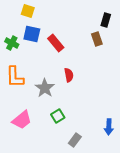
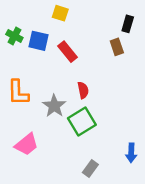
yellow square: (28, 11) -> (60, 13), moved
green cross: (12, 43) -> (14, 36), moved
green square: (58, 116) -> (82, 122), moved, size x1.6

